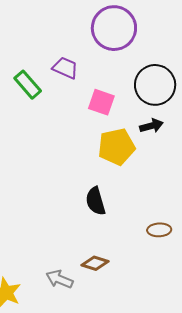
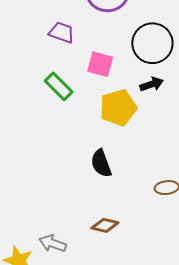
green rectangle: (28, 85) -> (59, 86), moved
gray arrow: (59, 279) -> (53, 243), moved

